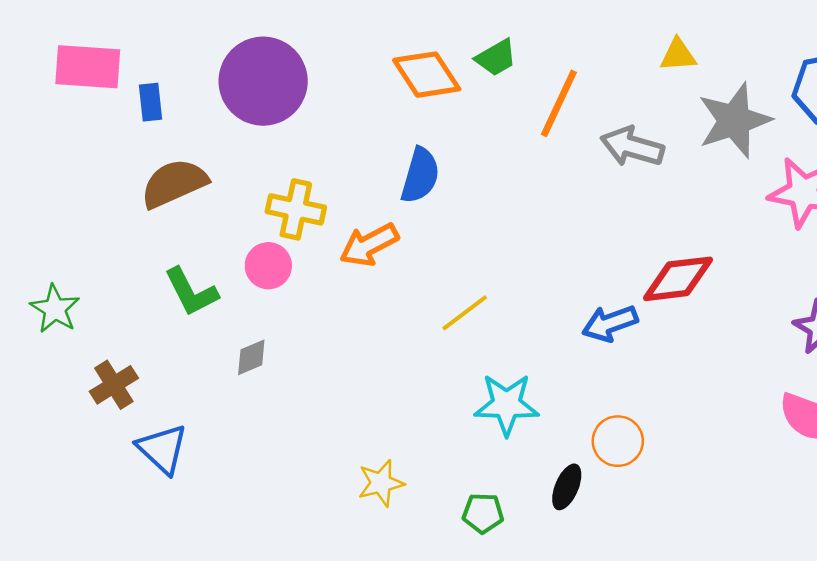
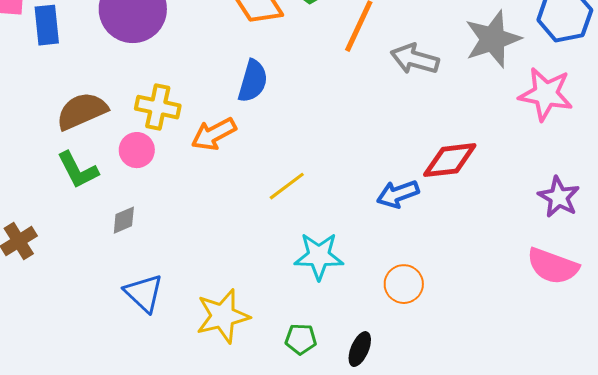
blue rectangle: (151, 102) -> (47, 25), size x1.4
brown semicircle: (174, 183) -> (82, 111), moved
blue triangle: (162, 449) -> (144, 293), moved
yellow star: (381, 483) -> (223, 316), size x1.5
black ellipse: (567, 487) -> (360, 349), moved

